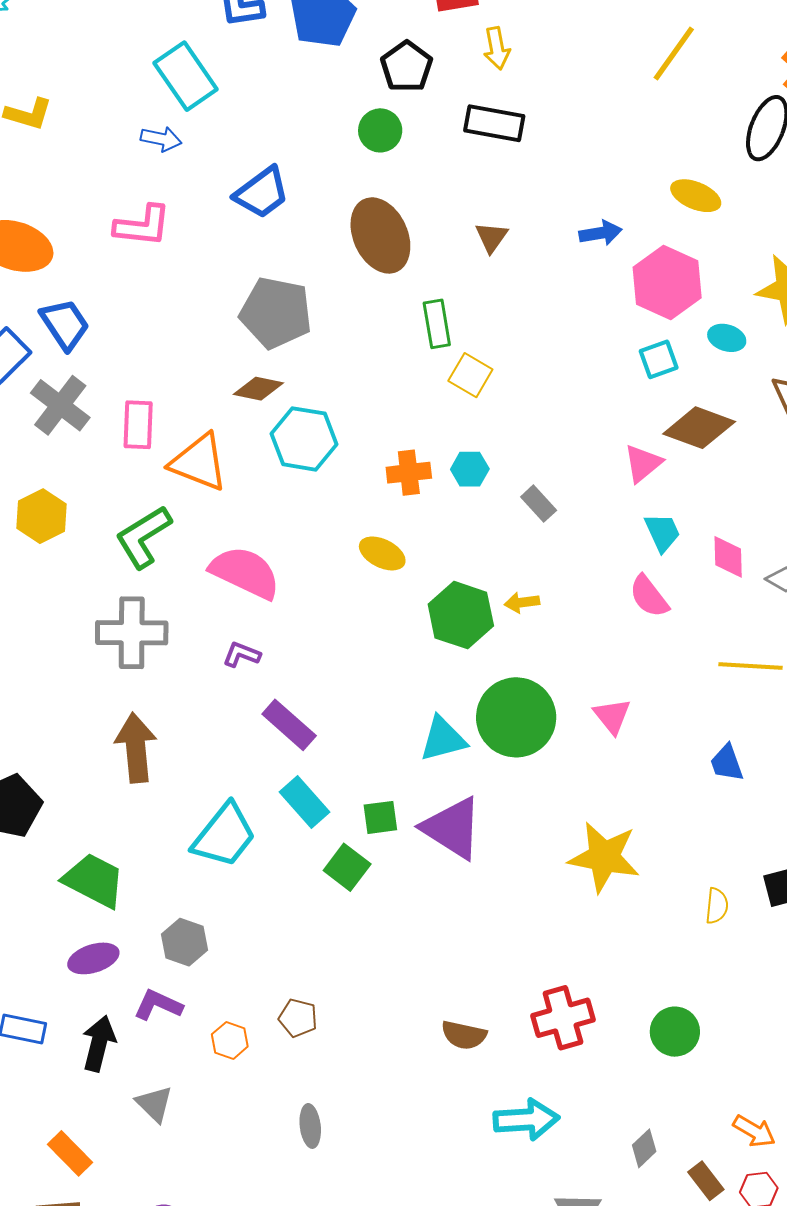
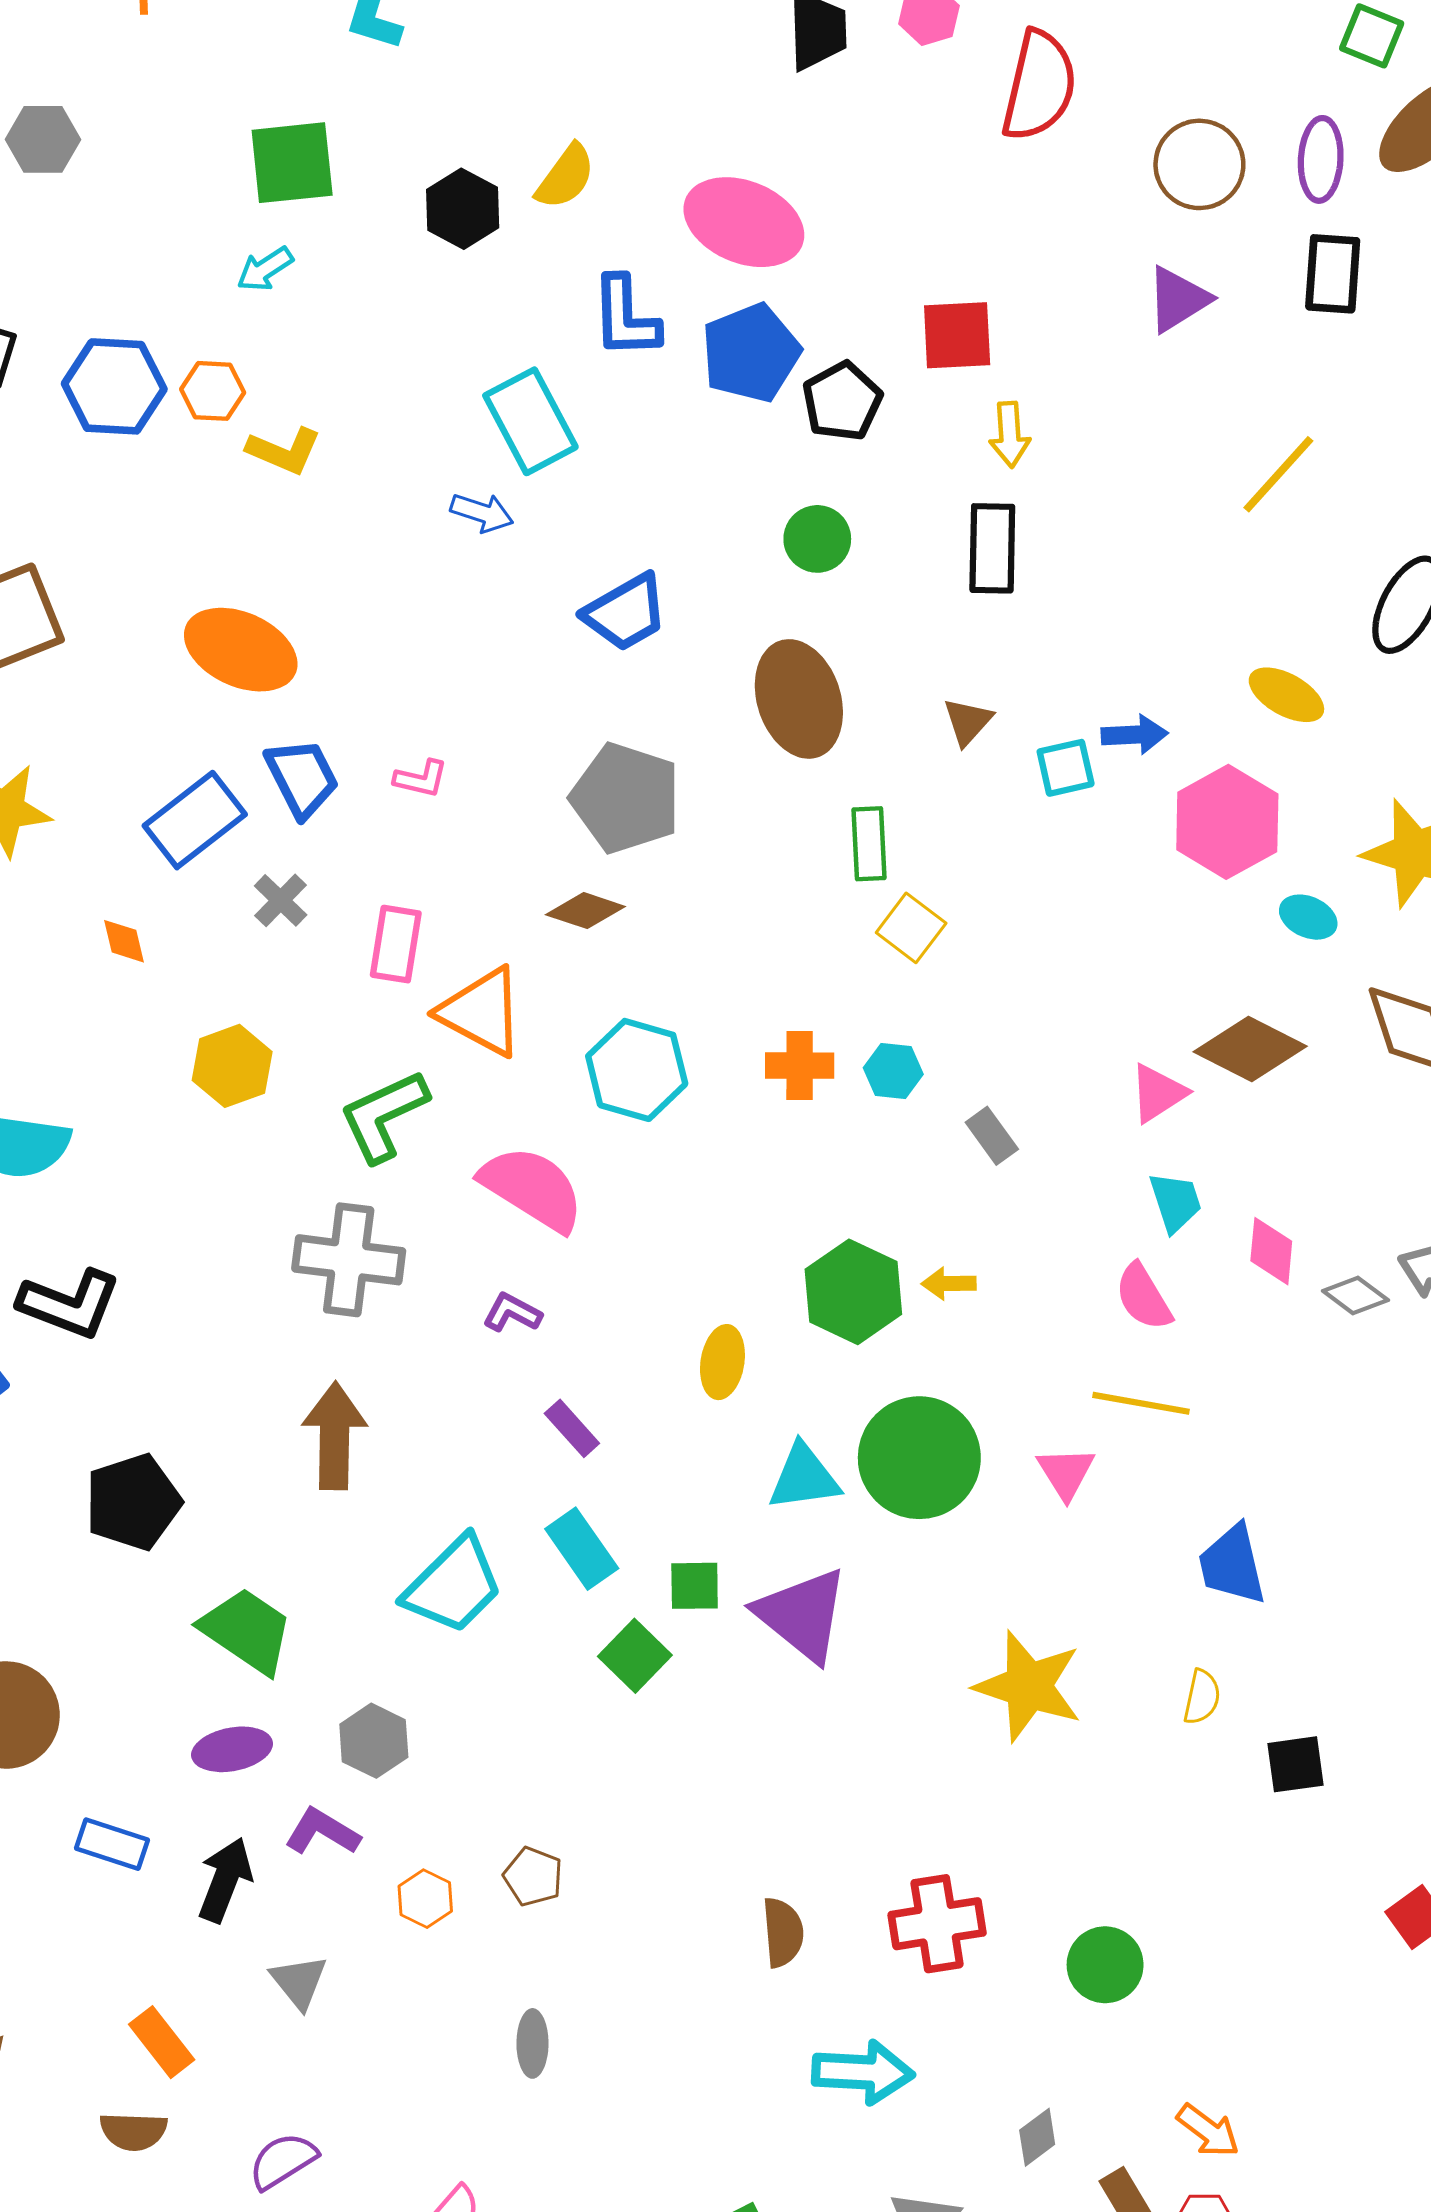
black pentagon: (407, 67) -> (842, 401), moved
black rectangle: (494, 123) -> (992, 548), turned 74
pink L-shape: (143, 226) -> (421, 779), moved, size x0.6
cyan square: (659, 359) -> (1066, 768), moved
gray cross: (60, 405) -> (281, 900), size x0.6
cyan hexagon: (304, 439) -> (637, 1070), moved
yellow ellipse: (382, 553) -> (722, 1362), moved, turned 66
yellow line: (750, 666) -> (1141, 1403), moved
purple rectangle: (289, 725) -> (572, 1428), size x0.7
blue trapezoid: (727, 763) -> (1232, 1565), size x1.4
yellow semicircle: (717, 906) -> (1202, 1697), moved
brown semicircle: (464, 1035) -> (783, 1932), turned -114

